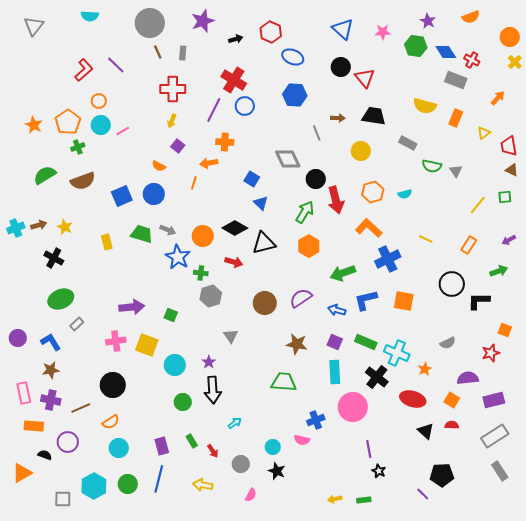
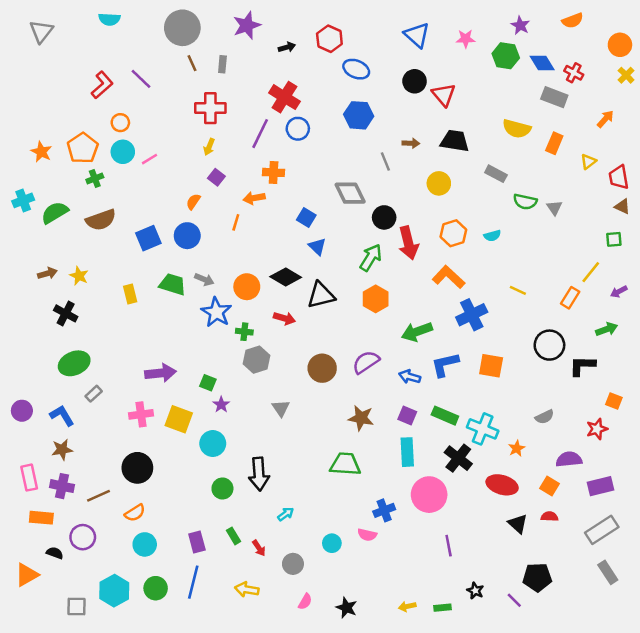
orange semicircle: (159, 166) -> (193, 202), turned 96
yellow line: (478, 205) -> (591, 272), moved
cyan cross: (16, 228) -> (23, 200), moved
purple star: (209, 362) -> (221, 405), moved
black star: (277, 471) -> (346, 608), moved
black star: (379, 471) -> (475, 591), moved

